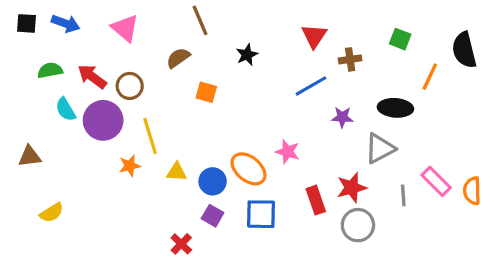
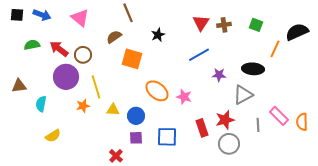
black semicircle: (464, 50) -> (297, 32), turned 80
brown cross: (350, 59) -> (224, 25), moved
orange square: (206, 92) -> (132, 59), size x1.5
cyan semicircle: (66, 109) -> (41, 104), moved, turned 42
brown triangle: (30, 156) -> (19, 86), moved
orange ellipse: (248, 169) -> (157, 91), moved
yellow semicircle: (52, 213) -> (53, 136), moved
purple square: (213, 216) -> (136, 138), turned -32

